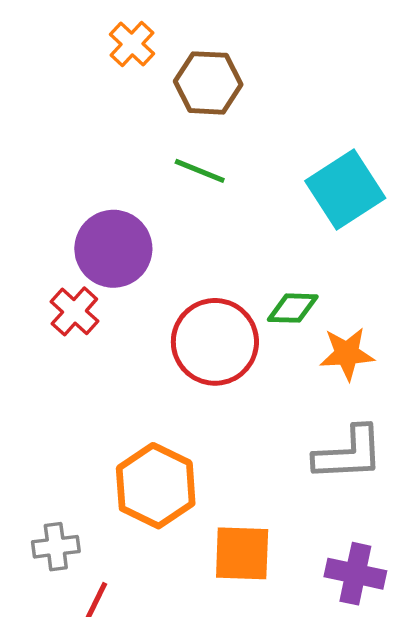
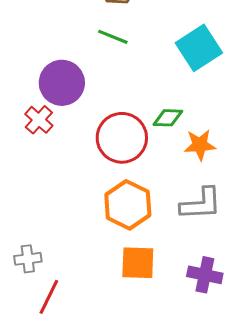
orange hexagon: (156, 486) -> (128, 205), moved

